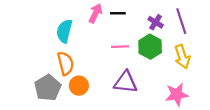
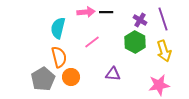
pink arrow: (96, 13) -> (86, 12), turned 60
pink line: (120, 47) -> (92, 42), moved, turned -35
purple triangle: (126, 82) -> (113, 74), size x0.7

